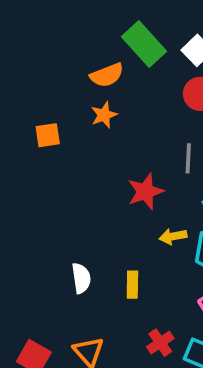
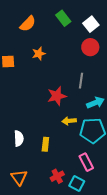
green rectangle: (144, 44) -> (63, 18), size x0.7
orange semicircle: (107, 75) -> (28, 24), moved, turned -30

